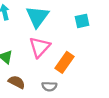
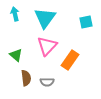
brown semicircle: (17, 82) -> (26, 78), turned 56
gray semicircle: (49, 86) -> (47, 82), moved

